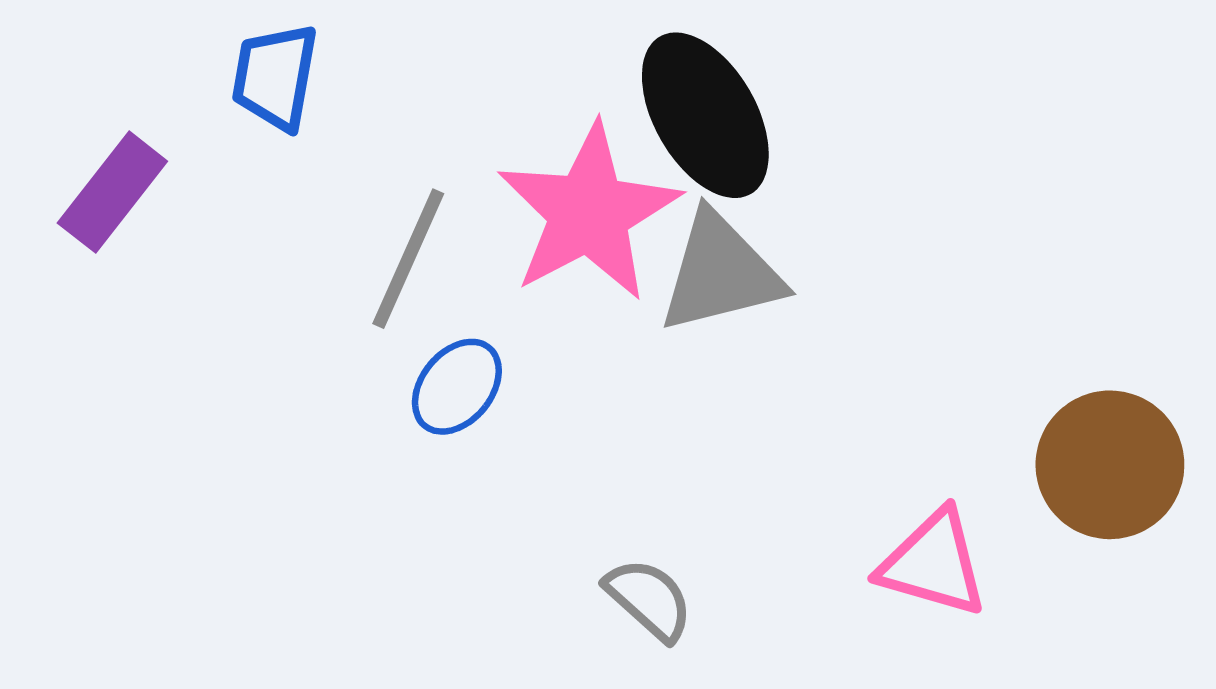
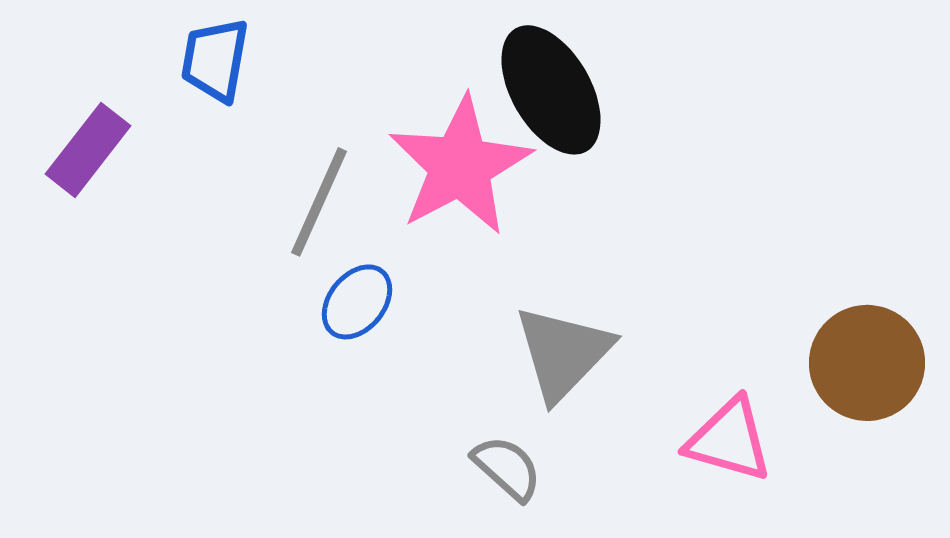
gray triangle: (721, 273) -> (563, 353), moved, turned -32

